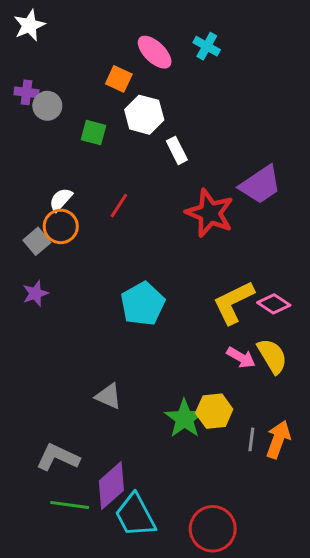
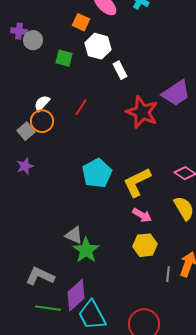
yellow L-shape: (234, 302) -> (137, 182), moved
pink arrow: (241, 358) -> (142, 215), moved
green star: (184, 419) -> (86, 250), moved
gray line: (251, 439) -> (168, 274), moved

